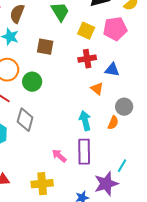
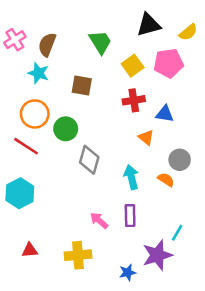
yellow square: (86, 31) -> (133, 66), turned 30
gray diamond: (25, 120) -> (89, 160), moved
orange semicircle: (113, 123) -> (166, 180), turned -80
purple rectangle: (84, 152) -> (130, 216), size x0.7

